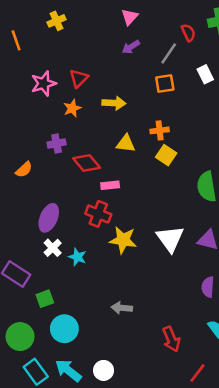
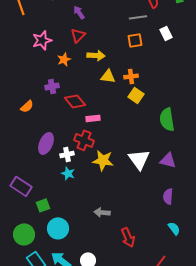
purple arrow: (131, 47) -> (79, 12), moved, turned 88
gray line: (169, 53) -> (138, 17), turned 48
red triangle: (79, 78) -> (78, 35), moved
yellow triangle: (126, 143) -> (108, 76), moved
white cross: (53, 248) -> (67, 154), moved, turned 32
red arrow: (171, 339) -> (128, 237), moved

